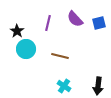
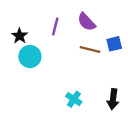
blue square: (99, 23) -> (114, 44), moved
brown line: (60, 56) -> (90, 50), moved

